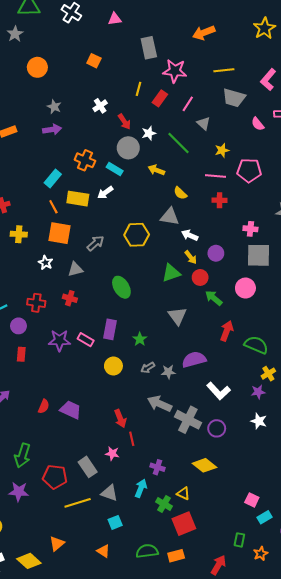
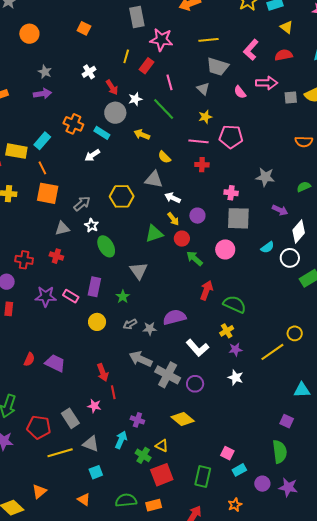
pink line: (188, 104) -> (169, 82), moved, turned -49
gray triangle: (203, 123) -> (203, 89), moved
yellow rectangle: (78, 199) -> (16, 151), moved
white star: (46, 263) -> (92, 225), moved
gray triangle: (177, 316) -> (139, 271), moved
yellow cross: (268, 374) -> (227, 331), moved
green rectangle: (239, 540) -> (203, 476), moved, size x1.5

